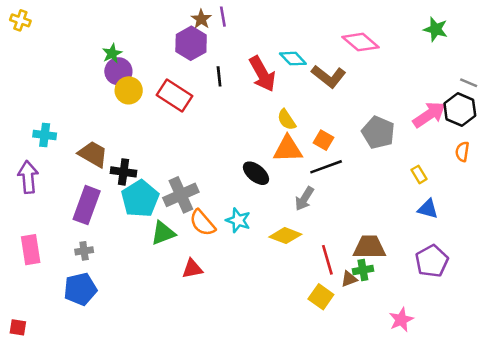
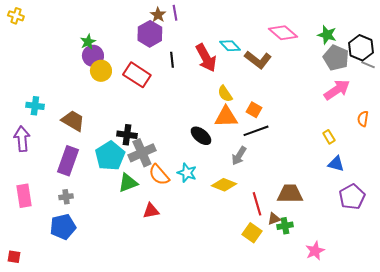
green star: (436, 29) -> (327, 35), moved
black hexagon: (460, 110) -> (361, 48), moved
gray pentagon: (378, 132) -> (336, 58), moved
black cross: (124, 172) -> (127, 135), moved
purple pentagon: (432, 261) -> (352, 197), moved
green cross: (363, 270) -> (285, 226), moved

